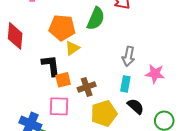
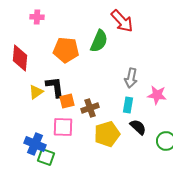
yellow triangle: (72, 48) -> (36, 92), moved

